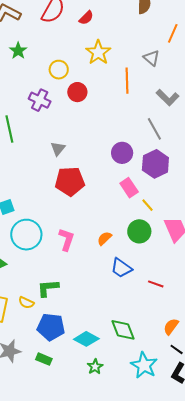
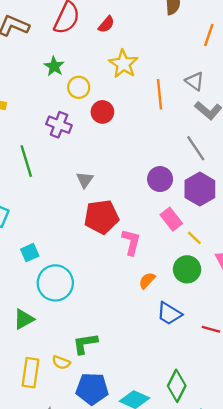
green star: (18, 51) -> (54, 66), moved
gray triangle: (151, 58) -> (195, 81), moved
pink L-shape: (66, 239) -> (131, 242), moved
green diamond: (123, 330) -> (177, 386), turned 52

